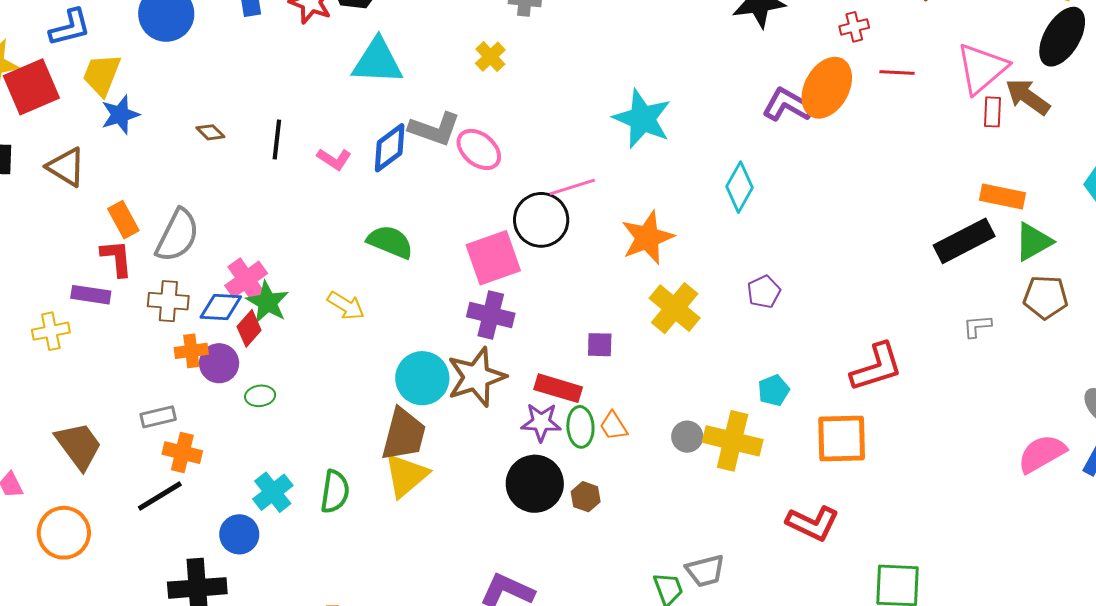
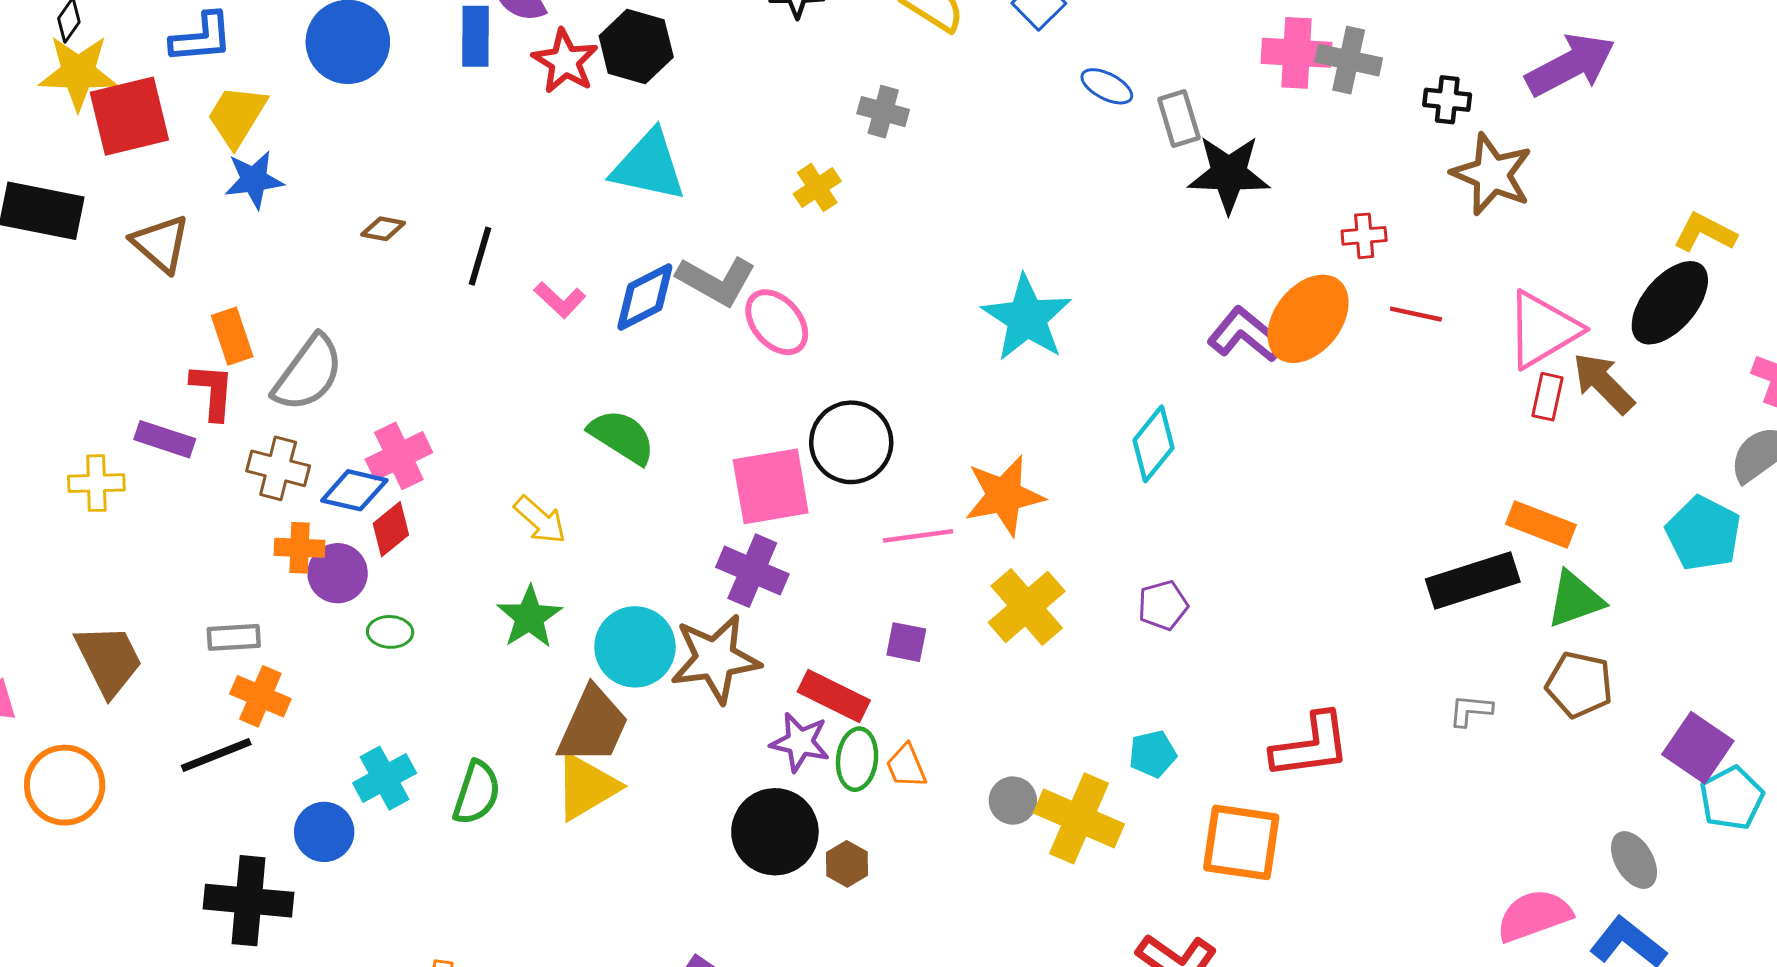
brown diamond: (210, 132) -> (383, 229), turned -44
pink line: (572, 187) -> (918, 536), moved
green star: (268, 302) -> (529, 617), moved

